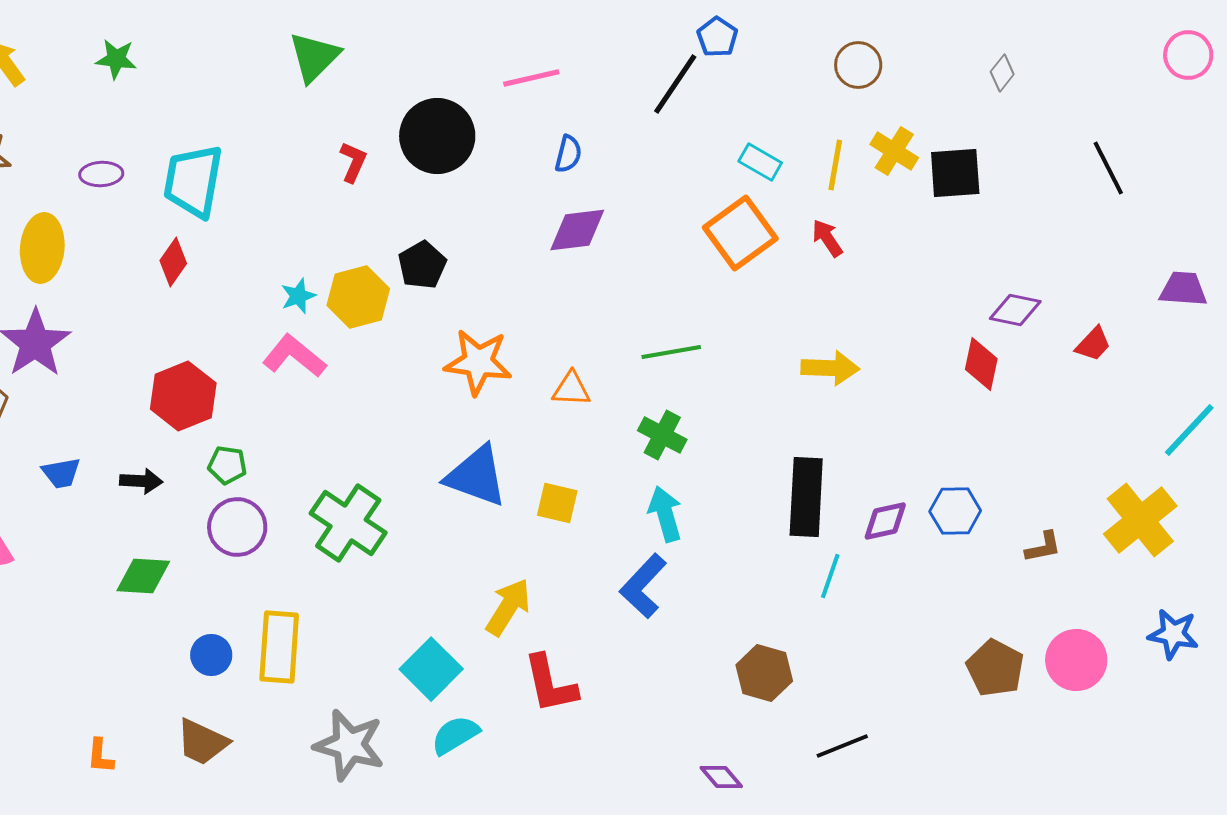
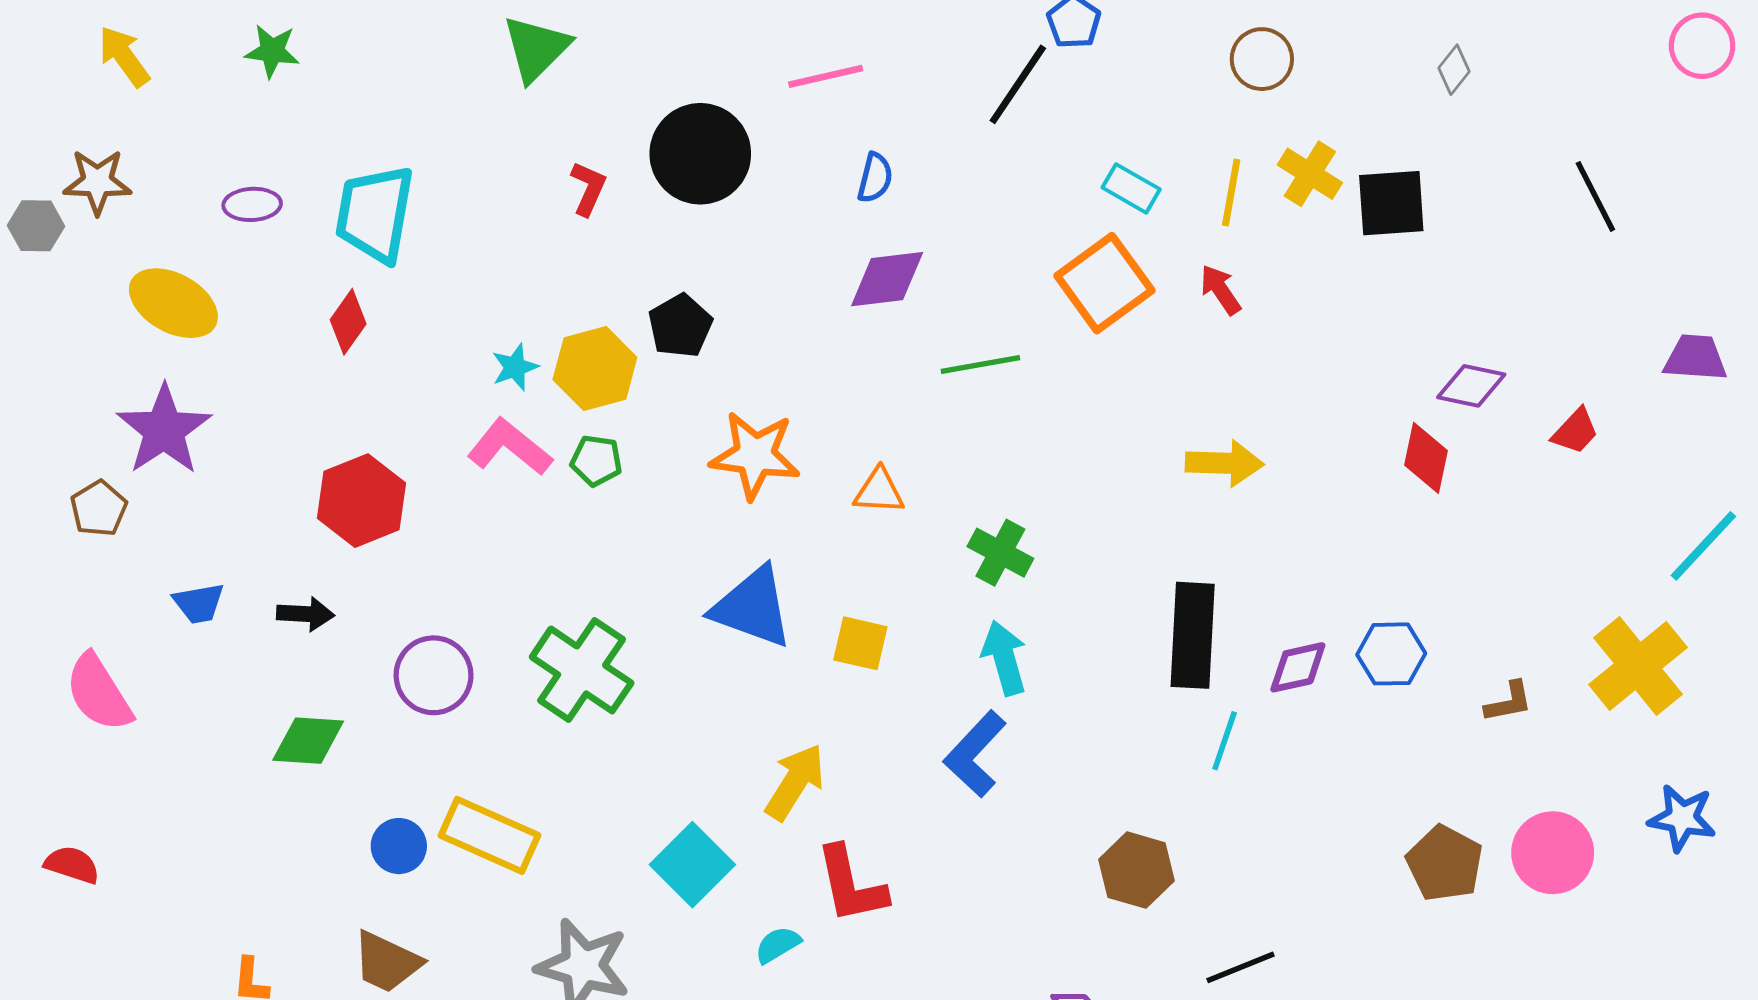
yellow ellipse: (42, 248) -> (173, 303), turned -66
green line: (671, 352) -> (980, 365), moved
green pentagon: (227, 465) -> (596, 461), moved
yellow rectangle: (279, 647) -> (490, 835), turned -70
cyan semicircle: (455, 735) -> (778, 945), moved, size x0.7

